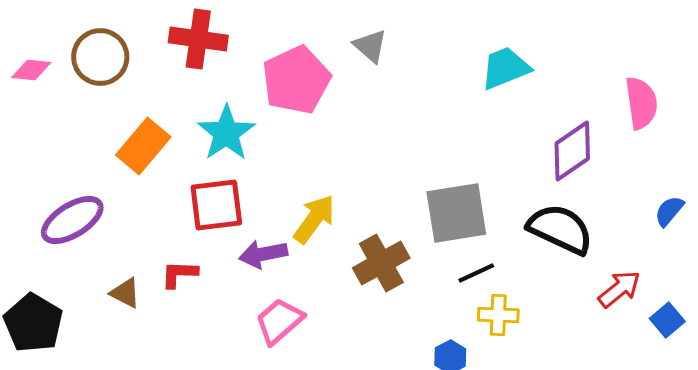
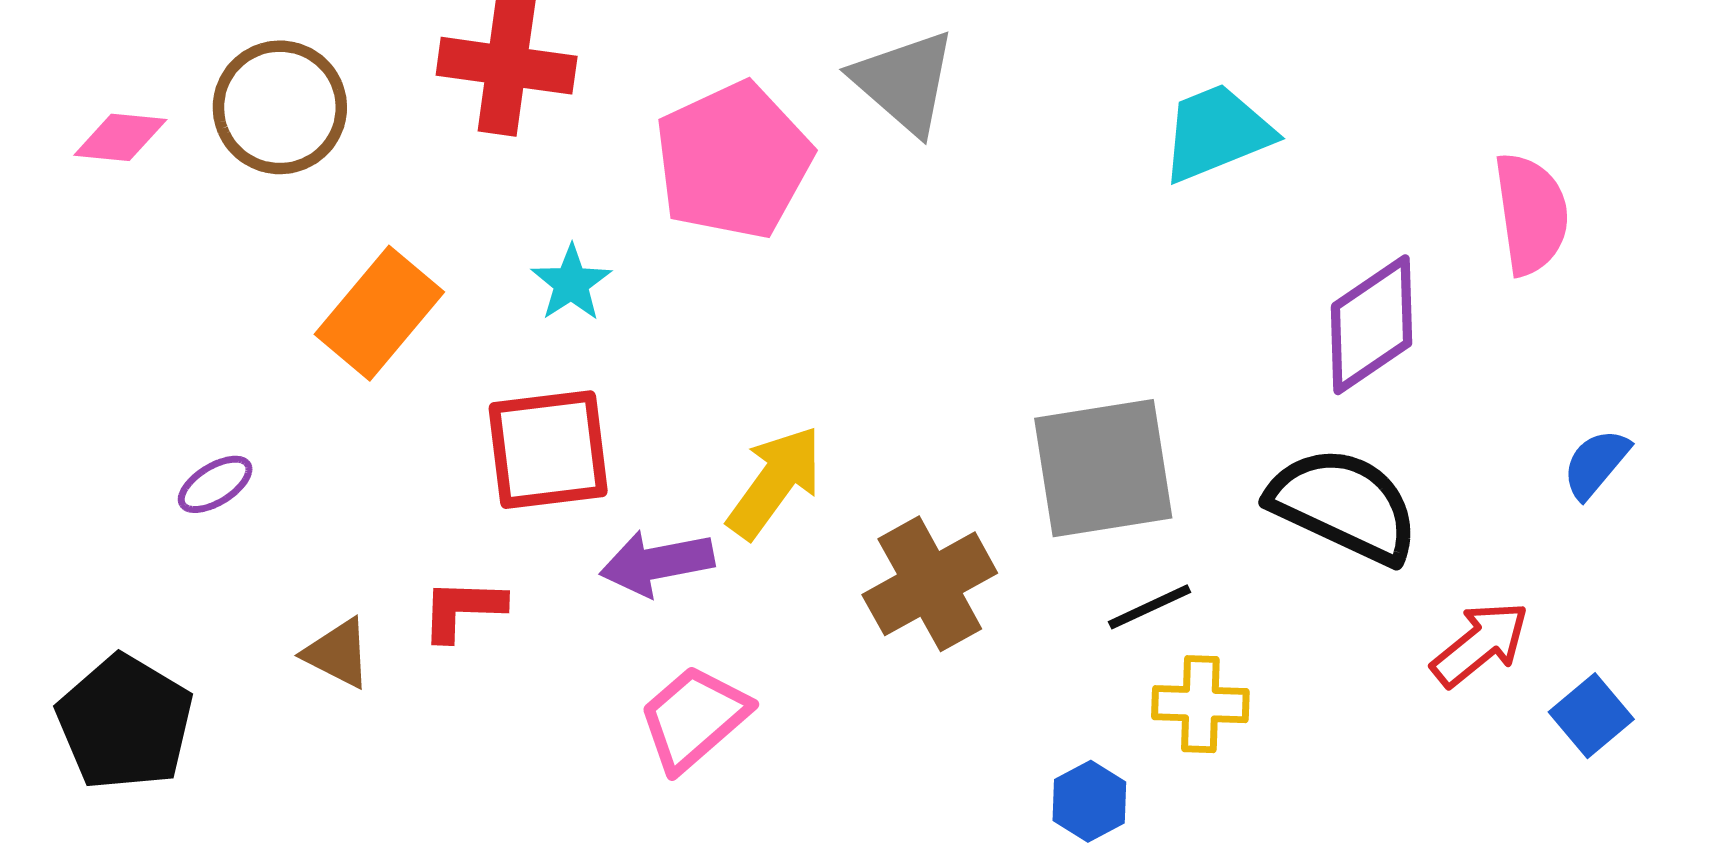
gray triangle: (370, 46) -> (904, 82), size x1.4
cyan star: (226, 133) -> (571, 283), size x0.6
purple ellipse: (72, 220) -> (215, 484), size x0.5

